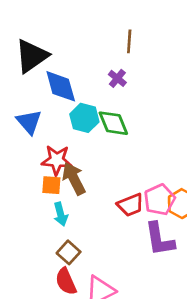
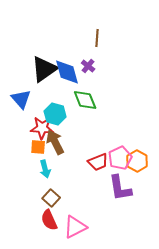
black triangle: (32, 56) -> (44, 69), moved
blue diamond: (61, 86) -> (67, 72), moved
cyan hexagon: (84, 118) -> (55, 114), moved

